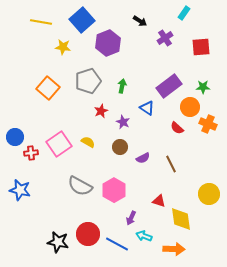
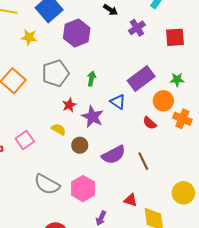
purple star: (123, 122) -> (92, 117), size x1.5
yellow semicircle: (88, 142) -> (59, 129), moved
pink square: (59, 144) -> (25, 140), size x0.7
brown circle: (120, 147) -> (80, 145), moved
purple semicircle: (143, 158) -> (114, 155), size x1.6

